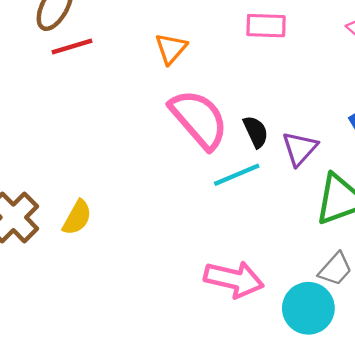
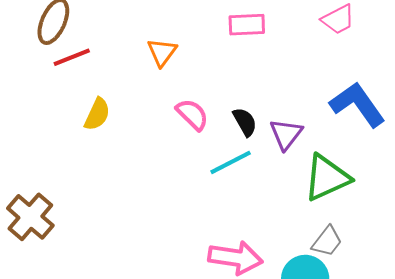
pink semicircle: (199, 119) -> (192, 114), size x0.6
yellow semicircle: (77, 217) -> (97, 114), moved

